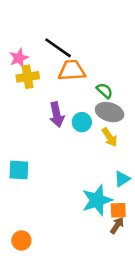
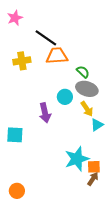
pink star: (19, 58) -> (15, 18), moved
purple arrow: (57, 115) -> (45, 113), moved
cyan triangle: (122, 179) -> (97, 125), moved

